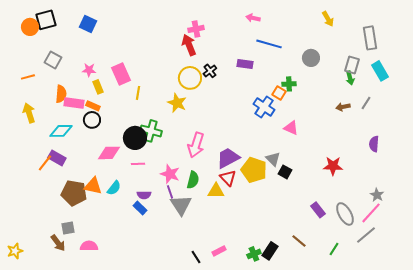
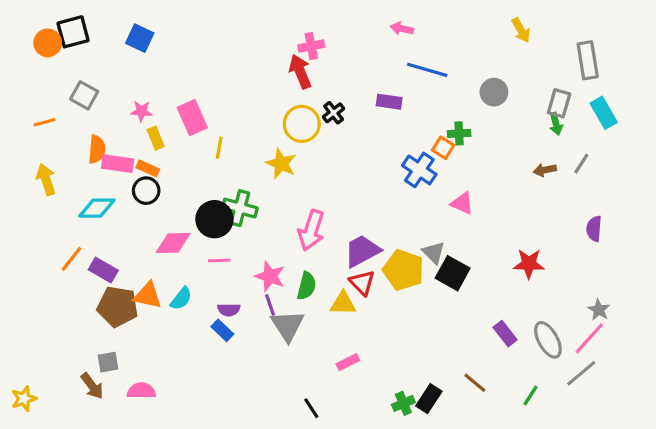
purple rectangle: (57, 158) -> (103, 270), moved
black square: (285, 172) -> (453, 273), size x1.5
pink rectangle: (219, 251) -> (348, 362), moved

